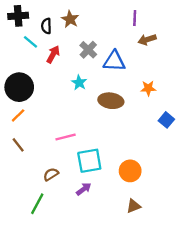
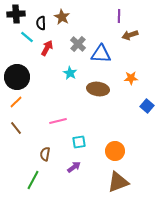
cyan square: (89, 161) -> (79, 142), size x0.6
brown semicircle: (51, 174) -> (45, 154), turned -48
brown triangle: (134, 206) -> (118, 182), size x1.6

